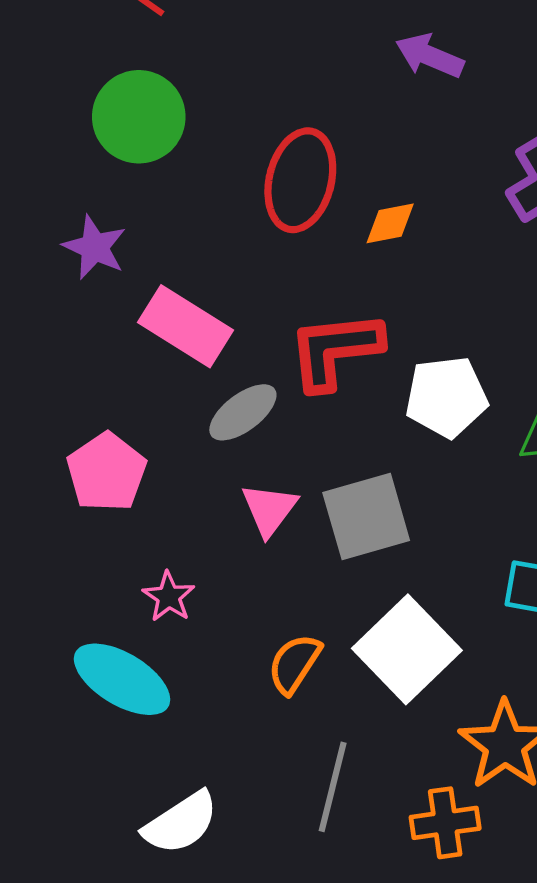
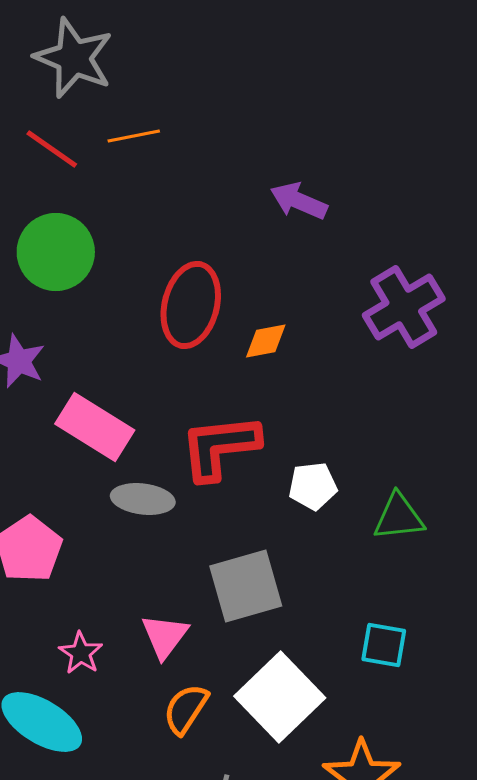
white pentagon: (446, 397) -> (313, 486), size x0.7
gray ellipse: (243, 412) -> (143, 499), turned 44
pink triangle: (269, 509) -> (165, 636), moved

